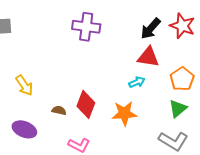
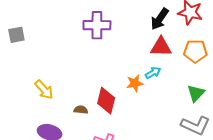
orange pentagon: (182, 79) -> (195, 51), moved, turned -30
orange star: (124, 113) -> (135, 83), moved, size x0.7

